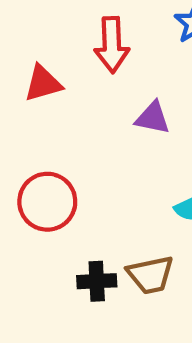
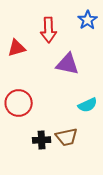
purple triangle: (153, 118) -> (68, 64), size x1.4

